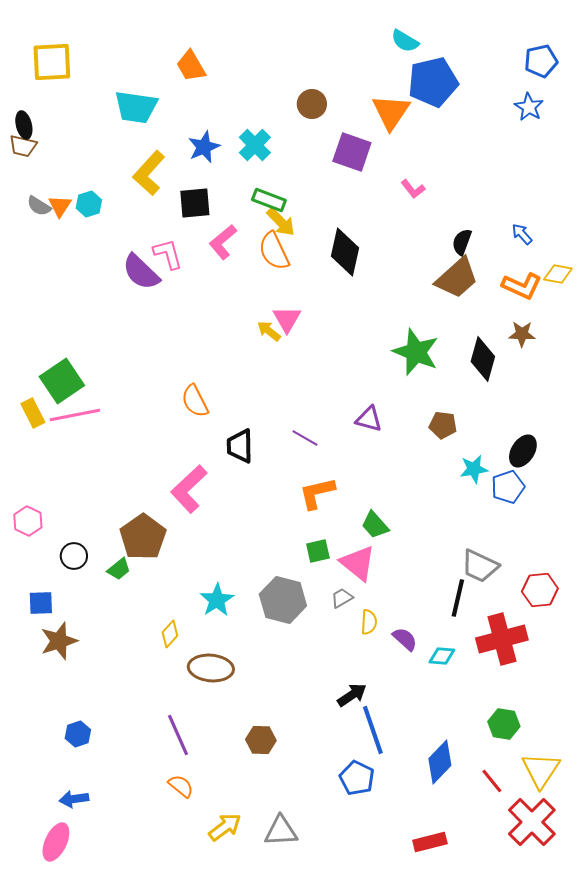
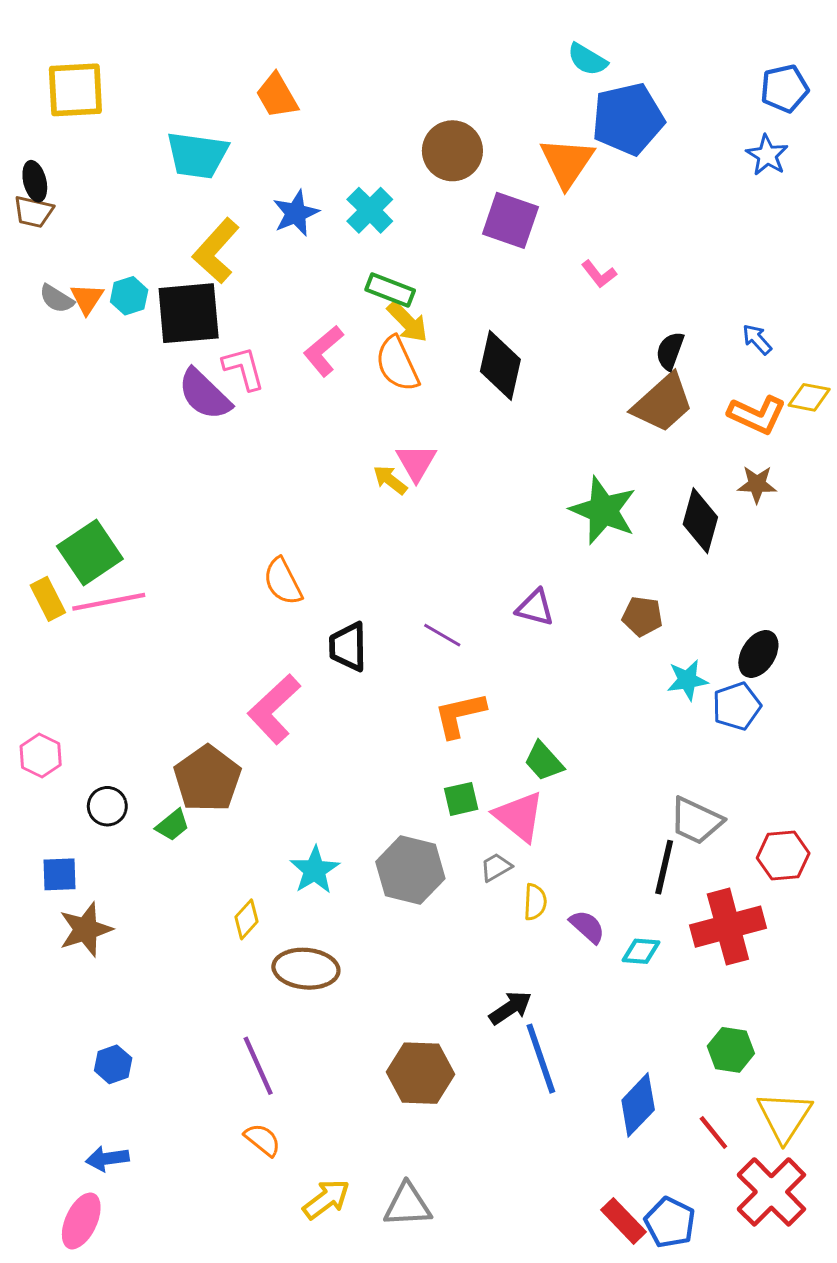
brown circle: (312, 104) -> (452, 151), size x1.4
black square: (195, 203) -> (189, 313), moved, size x1.4
brown hexagon: (261, 740) -> (421, 1073), moved, size x1.5
blue pentagon: (357, 778) -> (670, 1222), moved
red rectangle: (430, 842) -> (624, 1221), turned 60

